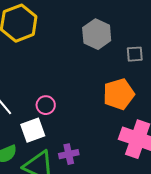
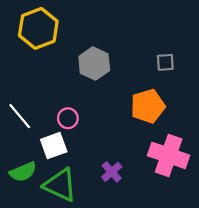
gray hexagon: (97, 34) -> (94, 63), moved
purple cross: (69, 154) -> (112, 172), moved, turned -30

